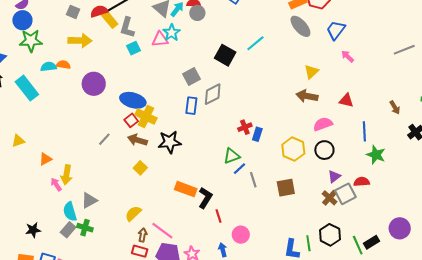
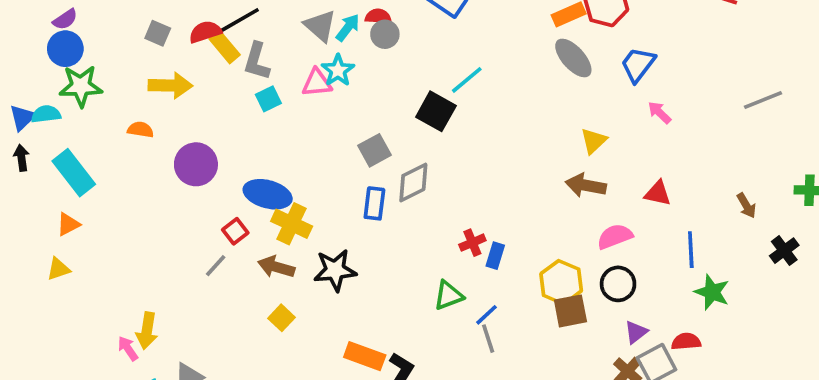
cyan line: (255, 43) -> (467, 80), moved
cyan semicircle: (49, 67) -> (46, 114), moved
red square: (131, 120) -> (235, 231), moved
orange triangle: (45, 159) -> (68, 224), moved
blue line: (239, 169) -> (486, 315), moved
brown square: (286, 188) -> (570, 311), moved

